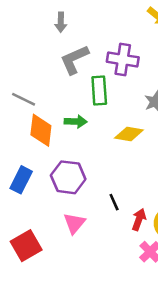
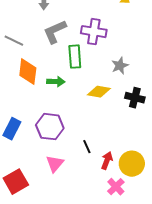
gray line: (24, 99) -> (14, 41), moved
orange diamond: (41, 130) -> (28, 72), moved

